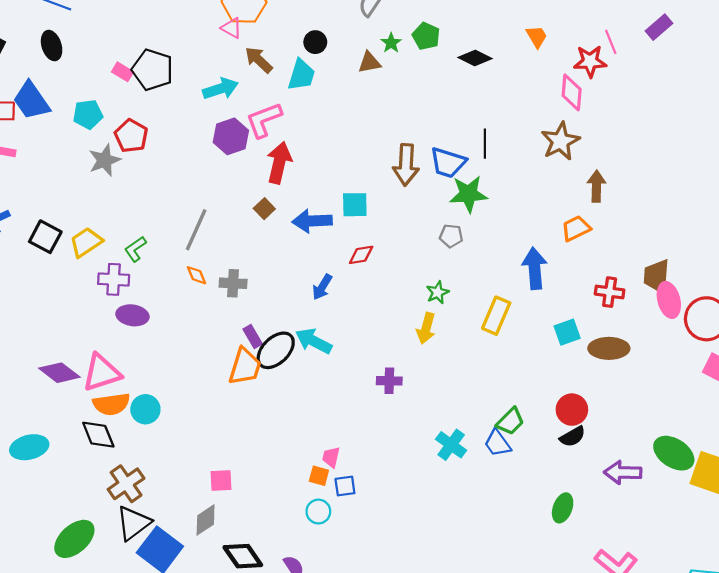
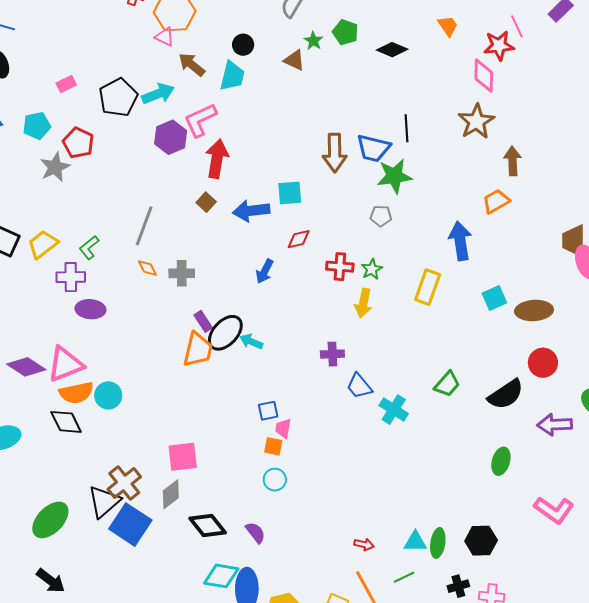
brown triangle: (369, 62) -> (294, 60), turned 40
black pentagon: (153, 70) -> (118, 97), moved, turned 30
pink rectangle: (122, 72) -> (66, 84), turned -54
red cross: (610, 292) -> (340, 267), moved
cyan arrow: (314, 341) -> (251, 342), moved, size x0.7
red circle: (572, 410) -> (543, 363), moved
black semicircle: (573, 437) -> (506, 394), size x1.5
blue trapezoid: (497, 443) -> (359, 386), moved
pink square: (221, 480) -> (183, 457), size x1.4
brown cross: (126, 484) -> (124, 483), moved
blue square: (345, 486) -> (268, 411), moved

